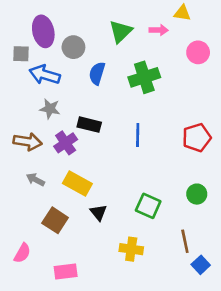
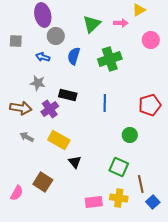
yellow triangle: (182, 13) -> (139, 10), turned -40
purple ellipse: (43, 31) -> (43, 15), moved
blue arrow: (45, 75) -> (43, 57), moved, size x0.6
green circle: (197, 194) -> (130, 135), moved
green square: (148, 206) -> (119, 167), moved
brown square: (55, 220) -> (43, 182), moved
yellow cross: (131, 249) -> (119, 198), moved
pink rectangle: (66, 271) -> (94, 202), moved

